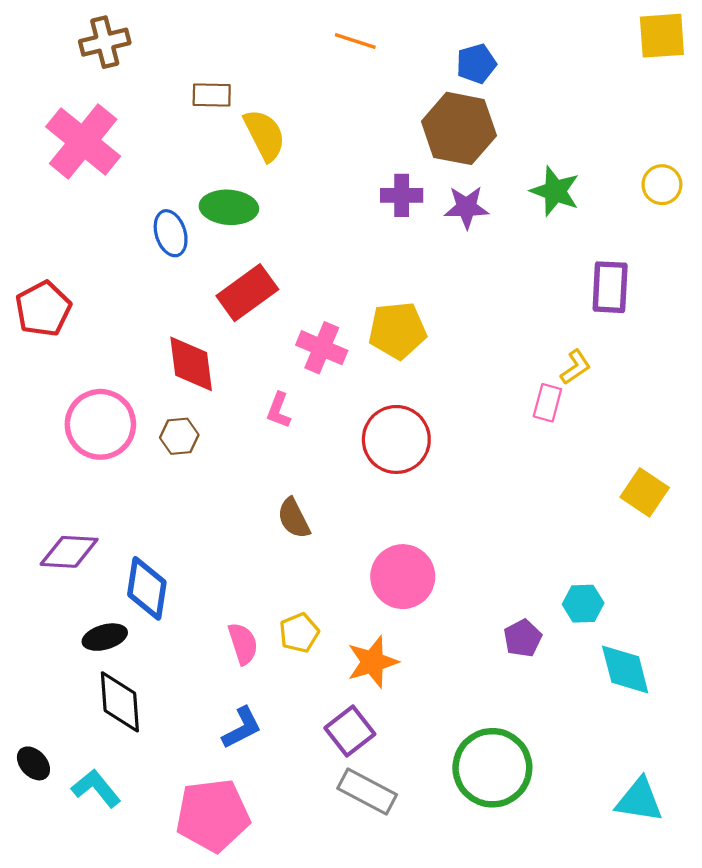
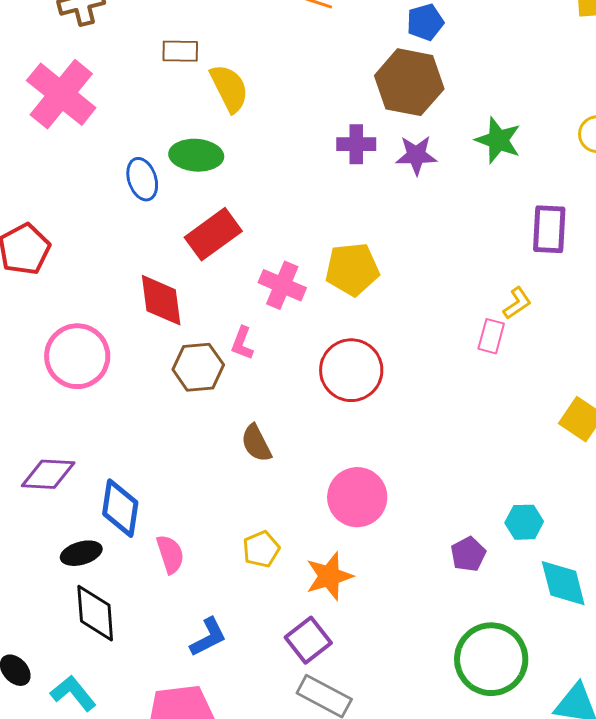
brown hexagon: (179, 436) -> (198, 367), moved, size x1.4
pink semicircle: (243, 644) -> (170, 554), moved
green circle: (492, 768) -> (491, 659), moved

